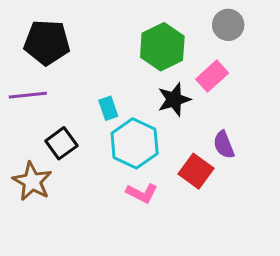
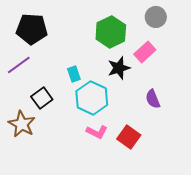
purple line: (28, 95) -> (19, 65), turned -30
red square: (196, 171) -> (129, 137), moved

